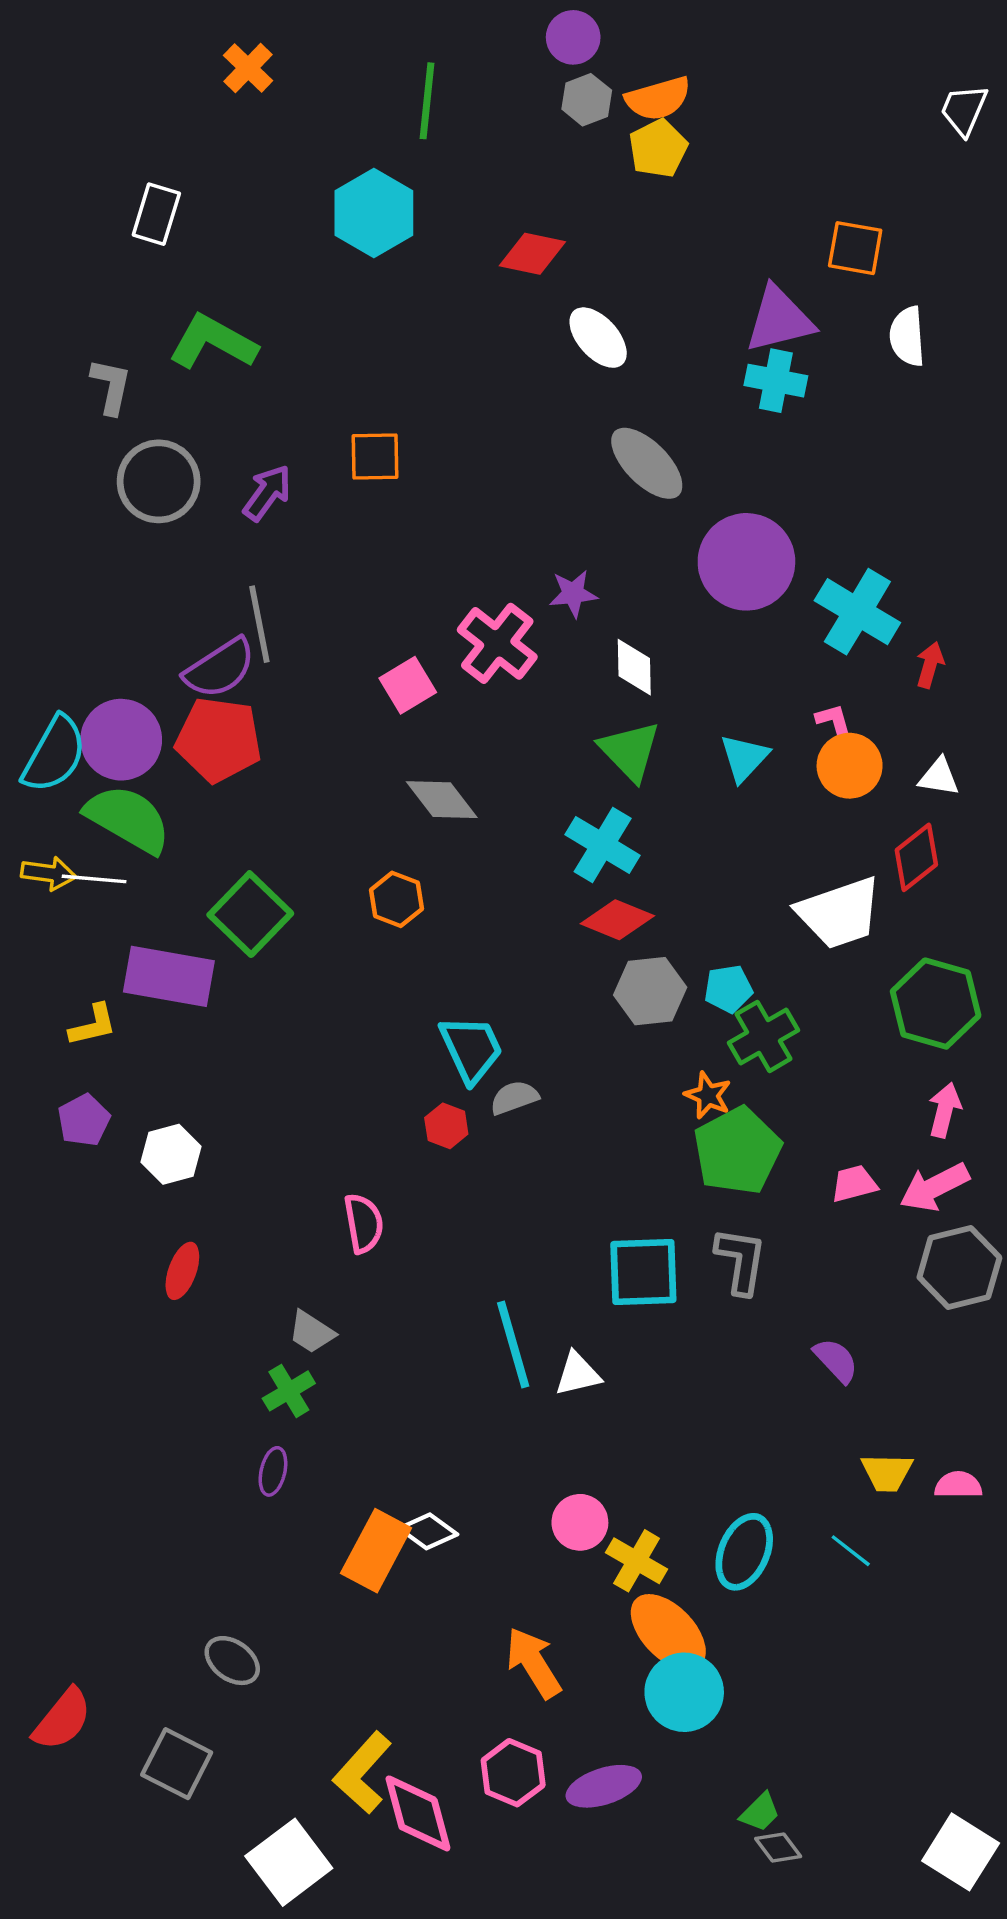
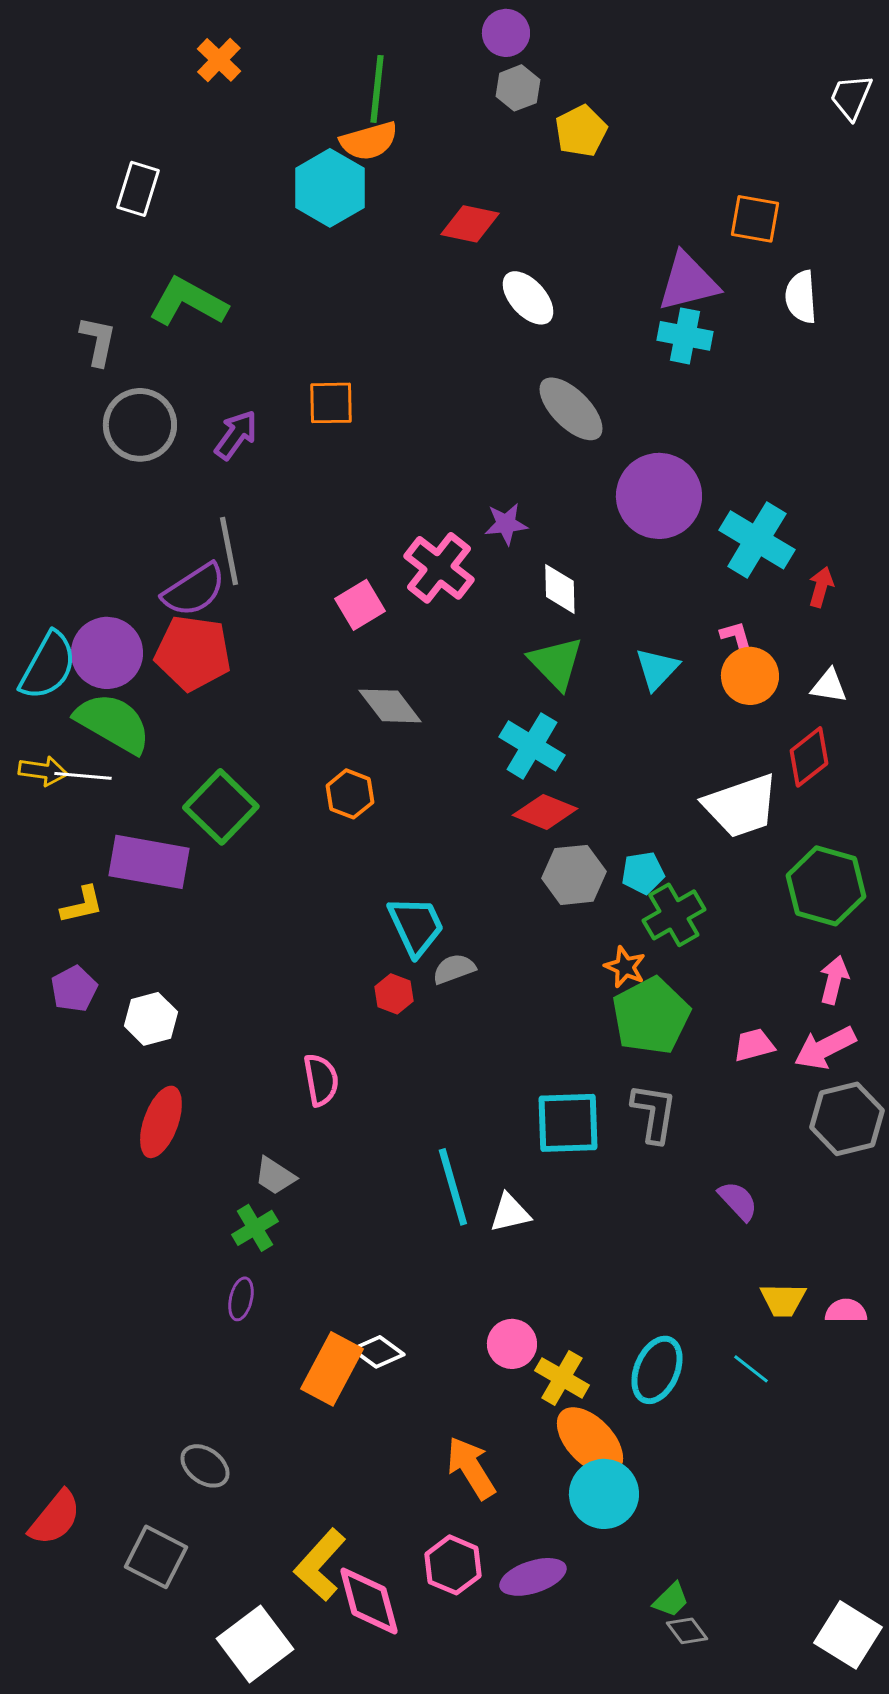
orange semicircle: (658, 99) -> (369, 141), moved
red ellipse: (182, 1271) -> (161, 1122), size x1.4

